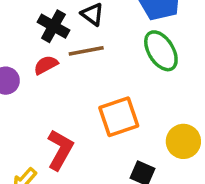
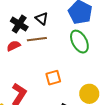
orange square: (119, 117) -> (53, 78), size x0.7

